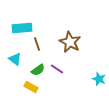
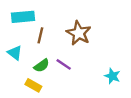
brown line: (37, 44) -> (40, 35), turned 32

